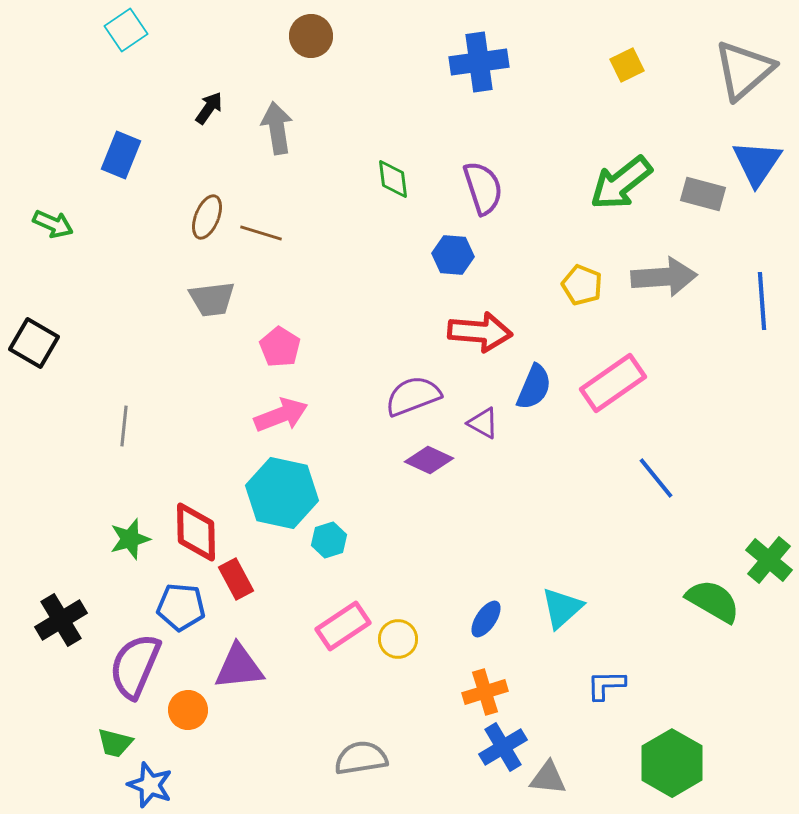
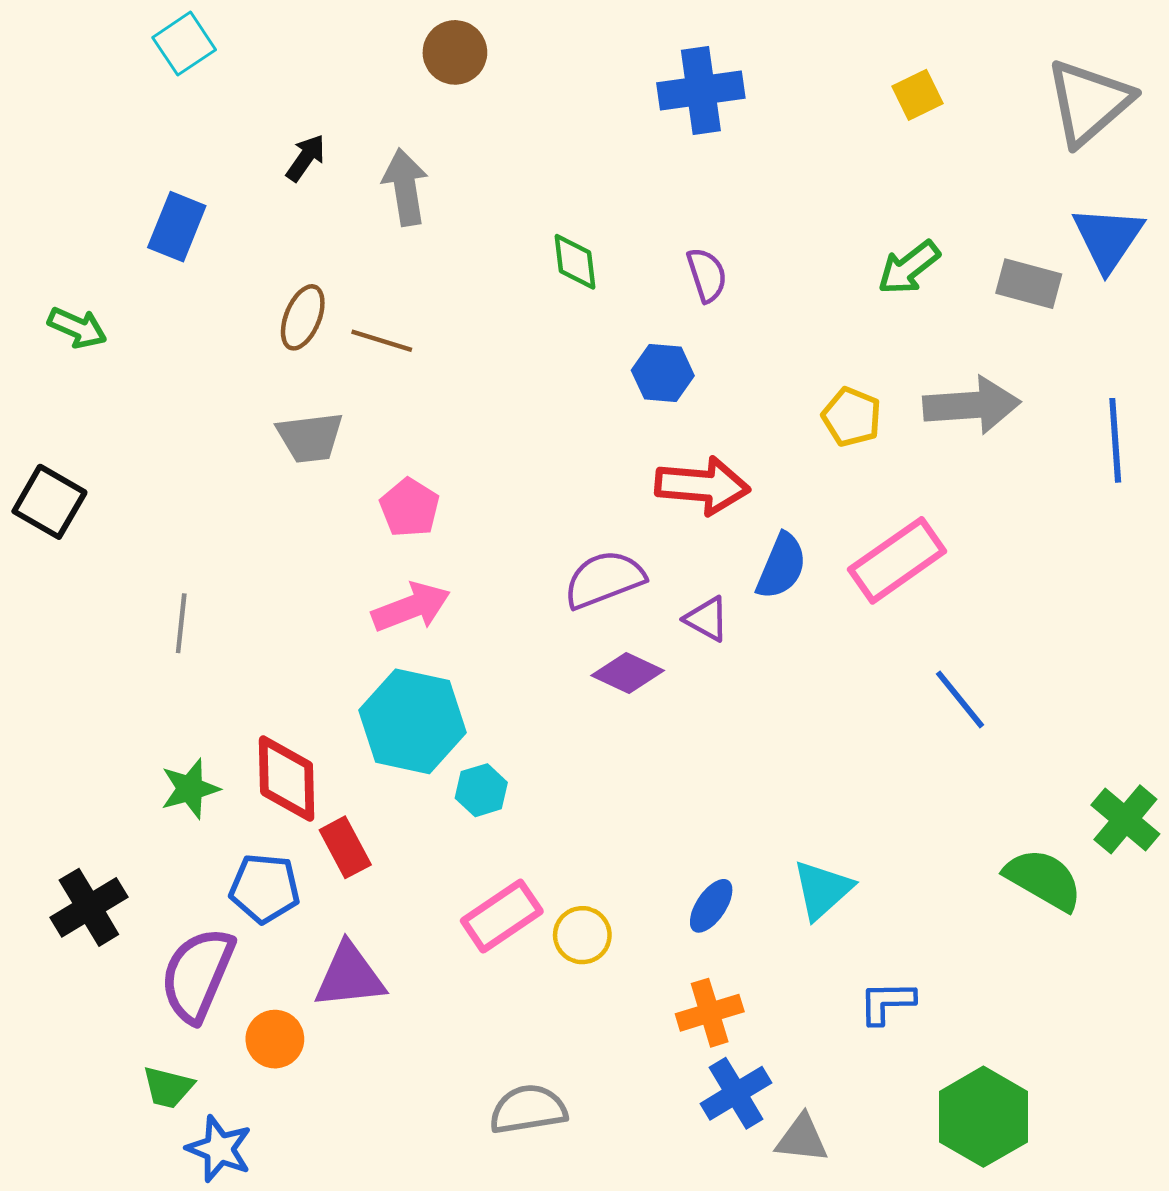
green arrow: (621, 183) -> (909, 268), size x0.7
purple semicircle: (483, 188) -> (707, 275), size x0.7

